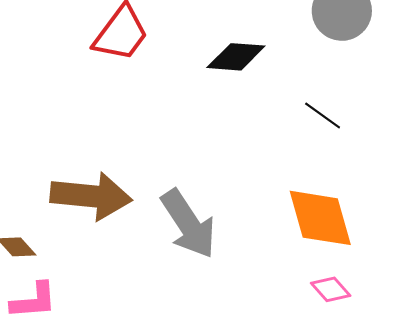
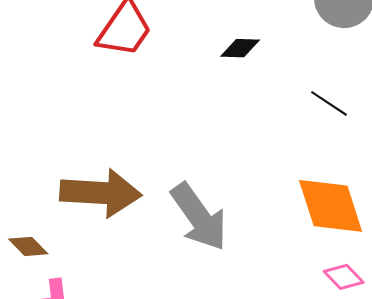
black diamond: (236, 57) -> (240, 48), size x0.7

